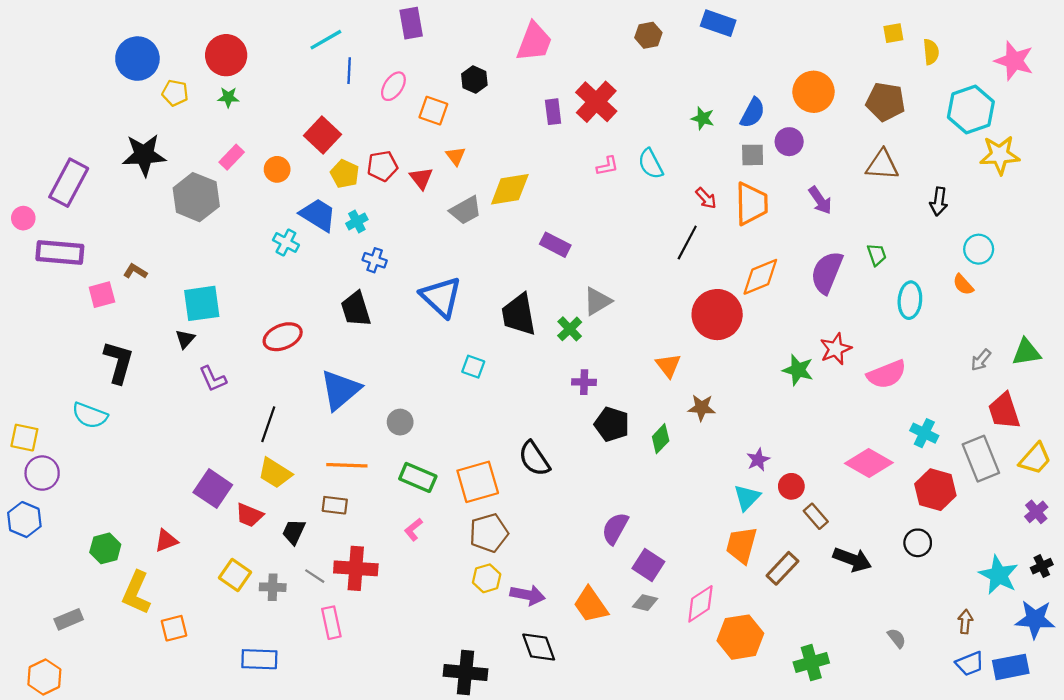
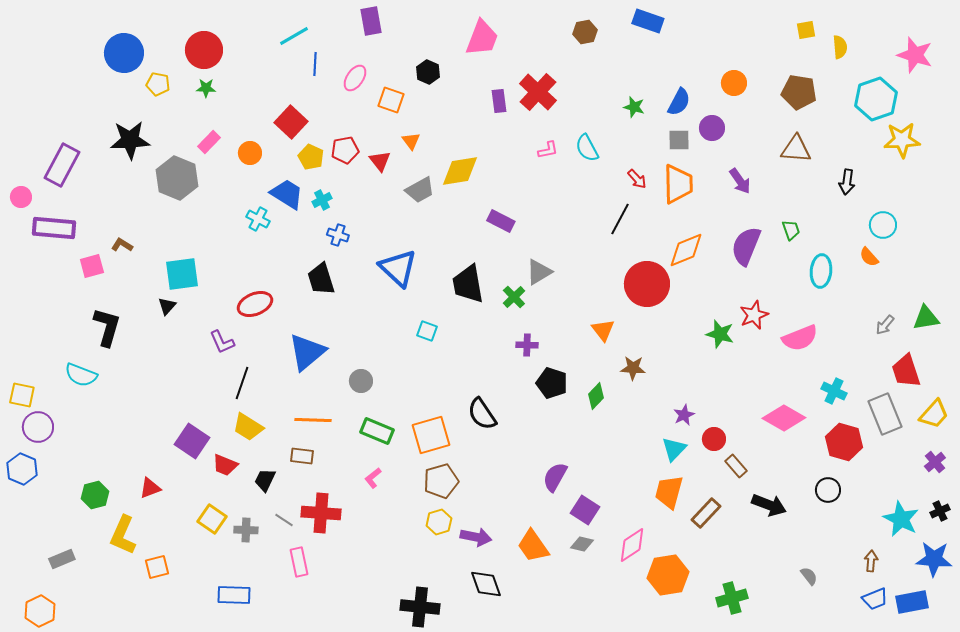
orange circle: (813, 92) -> (734, 83), size x0.7
purple L-shape: (213, 379) -> (222, 342), moved

